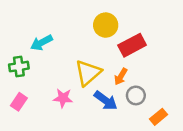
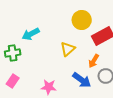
yellow triangle: (88, 73) -> (68, 49), moved, size x0.7
pink star: (63, 98) -> (49, 87), moved

